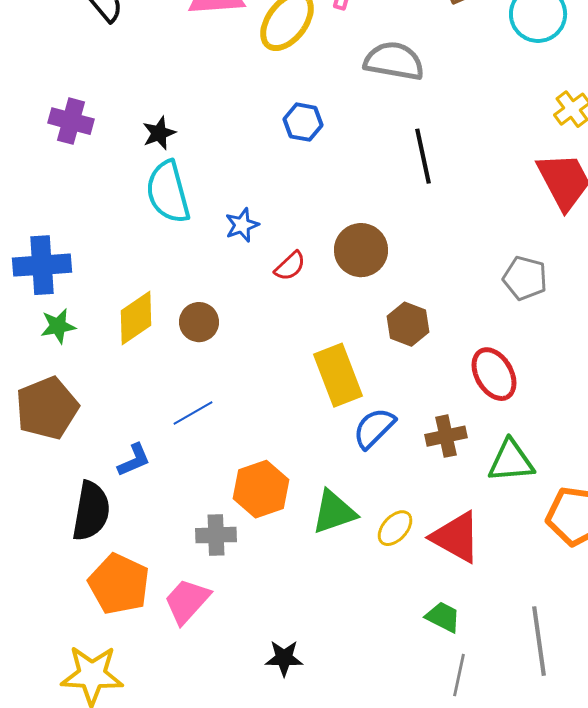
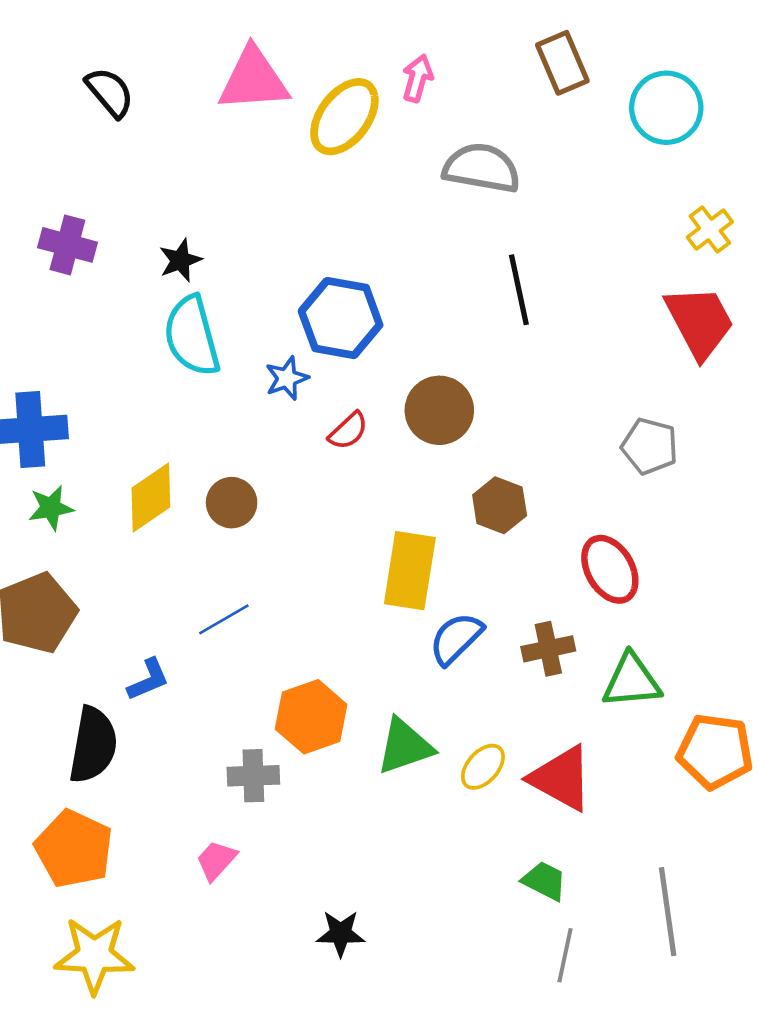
blue hexagon: (303, 122) -> (341, 318), moved, size x1.6
yellow rectangle: (338, 375) -> (410, 571), turned 30
orange pentagon: (119, 584) -> (74, 849), moved
pink trapezoid: (187, 601) -> (216, 860), size x0.7

